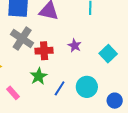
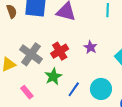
gray cross: (22, 39) -> (31, 54), moved
red cross: (44, 51) -> (60, 51), turned -30

